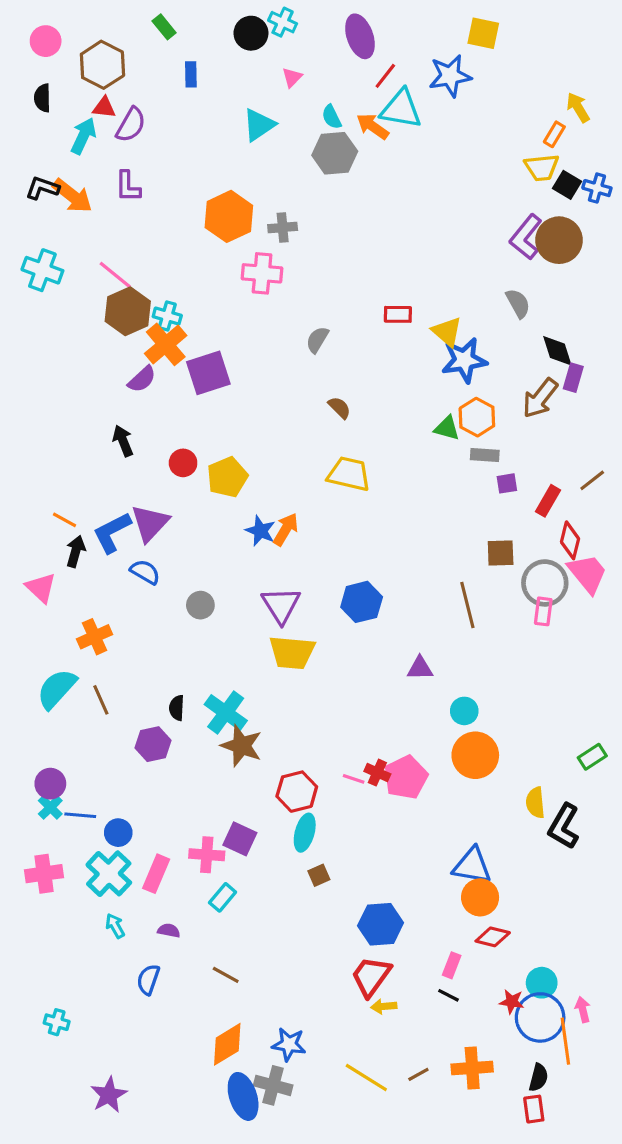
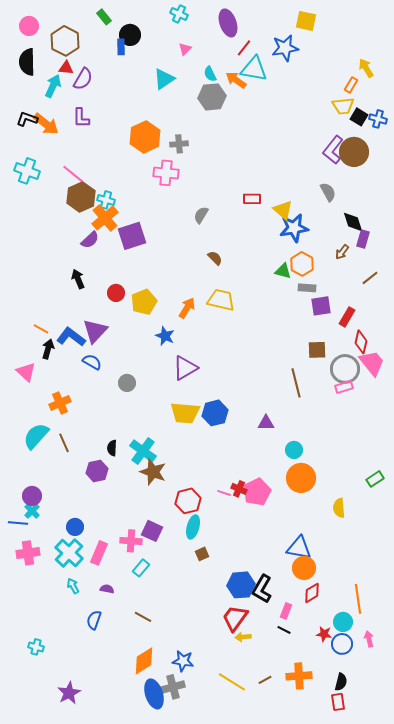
black circle: (251, 33) -> (130, 35), moved
black semicircle: (42, 98) -> (27, 62), size x1.5
brown arrow: (540, 398) -> (342, 252), size x0.6
brown line: (592, 480) -> (370, 278), moved
purple square: (507, 483) -> (321, 306), size x1.5
orange arrow: (286, 529) -> (187, 308), moved
blue L-shape: (112, 532) -> (71, 337), turned 64
blue hexagon: (362, 602) -> (215, 413), moved
purple triangle: (281, 605) -> (185, 368), moved, turned 32
pink rectangle: (543, 611) -> (344, 387), turned 66
blue line: (80, 815) -> (18, 523), moved
black L-shape: (564, 826) -> (262, 589), moved
red diamond: (493, 937) -> (312, 593), turned -45
blue circle: (540, 1017) -> (342, 644), size x0.7
orange line: (565, 1041) -> (358, 599), moved
gray cross: (273, 1085) -> (173, 687), turned -30

